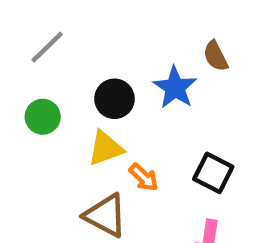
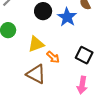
black circle: (114, 99) -> (43, 11), moved

